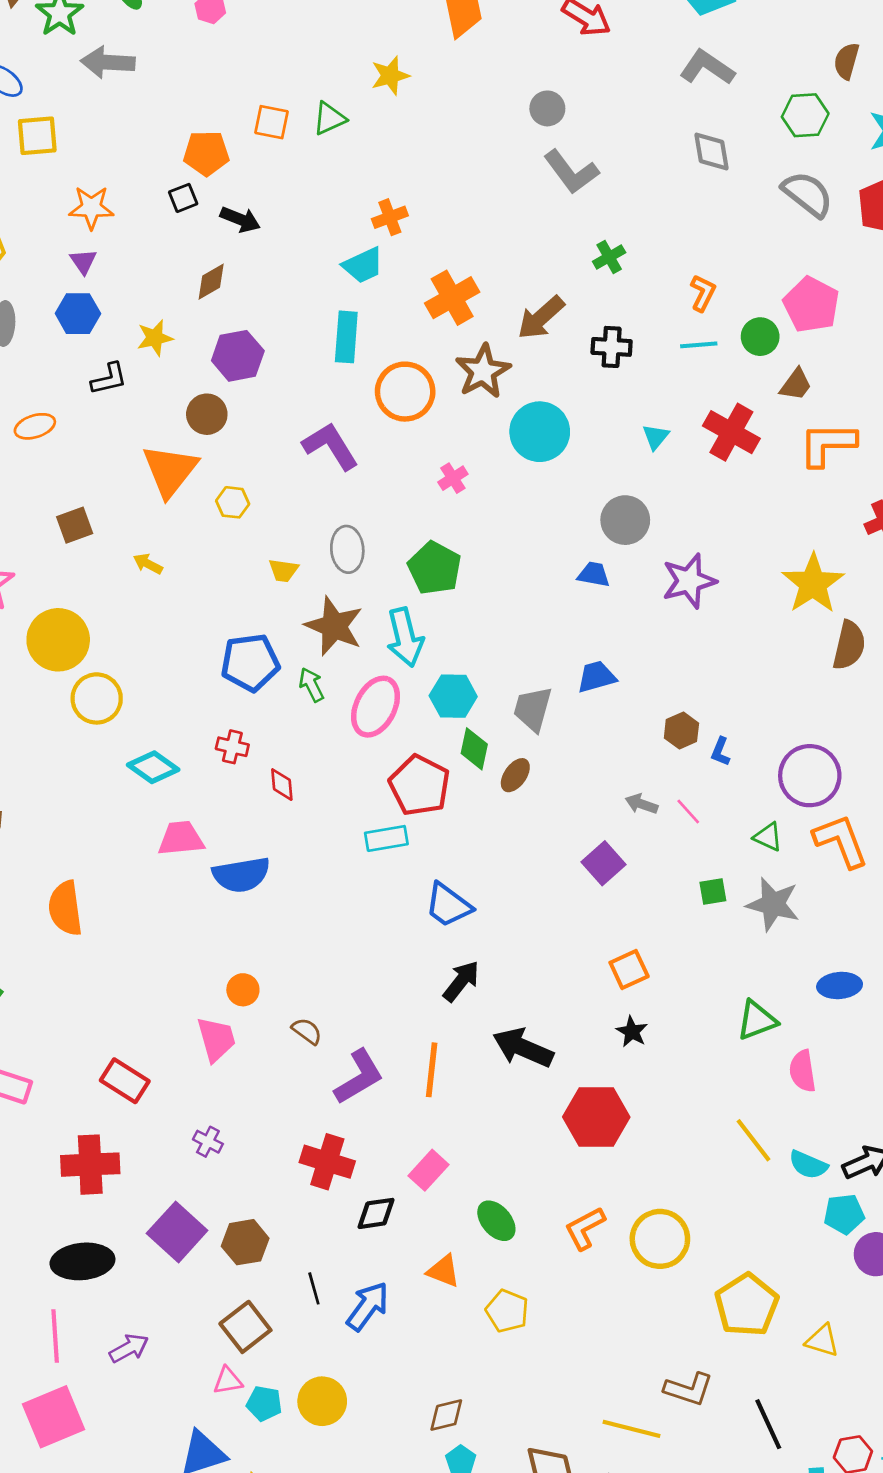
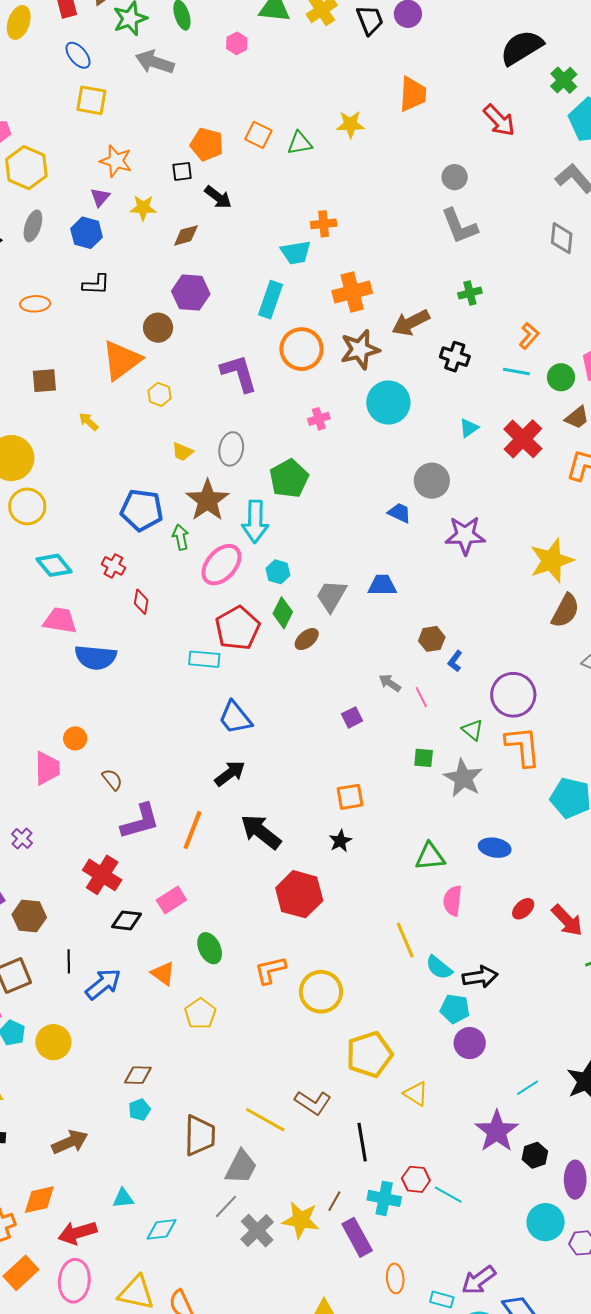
yellow star: (155, 338) -> (143, 208), moved
cyan hexagon: (453, 696) -> (278, 572), size x0.7
purple square: (604, 863) -> (352, 717), size x0.7

